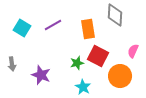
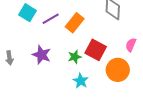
cyan square: (22, 28) -> (28, 13), moved
orange rectangle: (88, 29) -> (75, 23), moved, turned 48
purple star: (41, 75) -> (42, 55), moved

